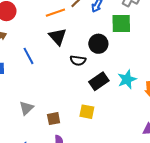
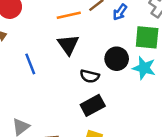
cyan star: (127, 79) -> (144, 68), moved, turned 30
black rectangle: (99, 81) -> (93, 105), moved

